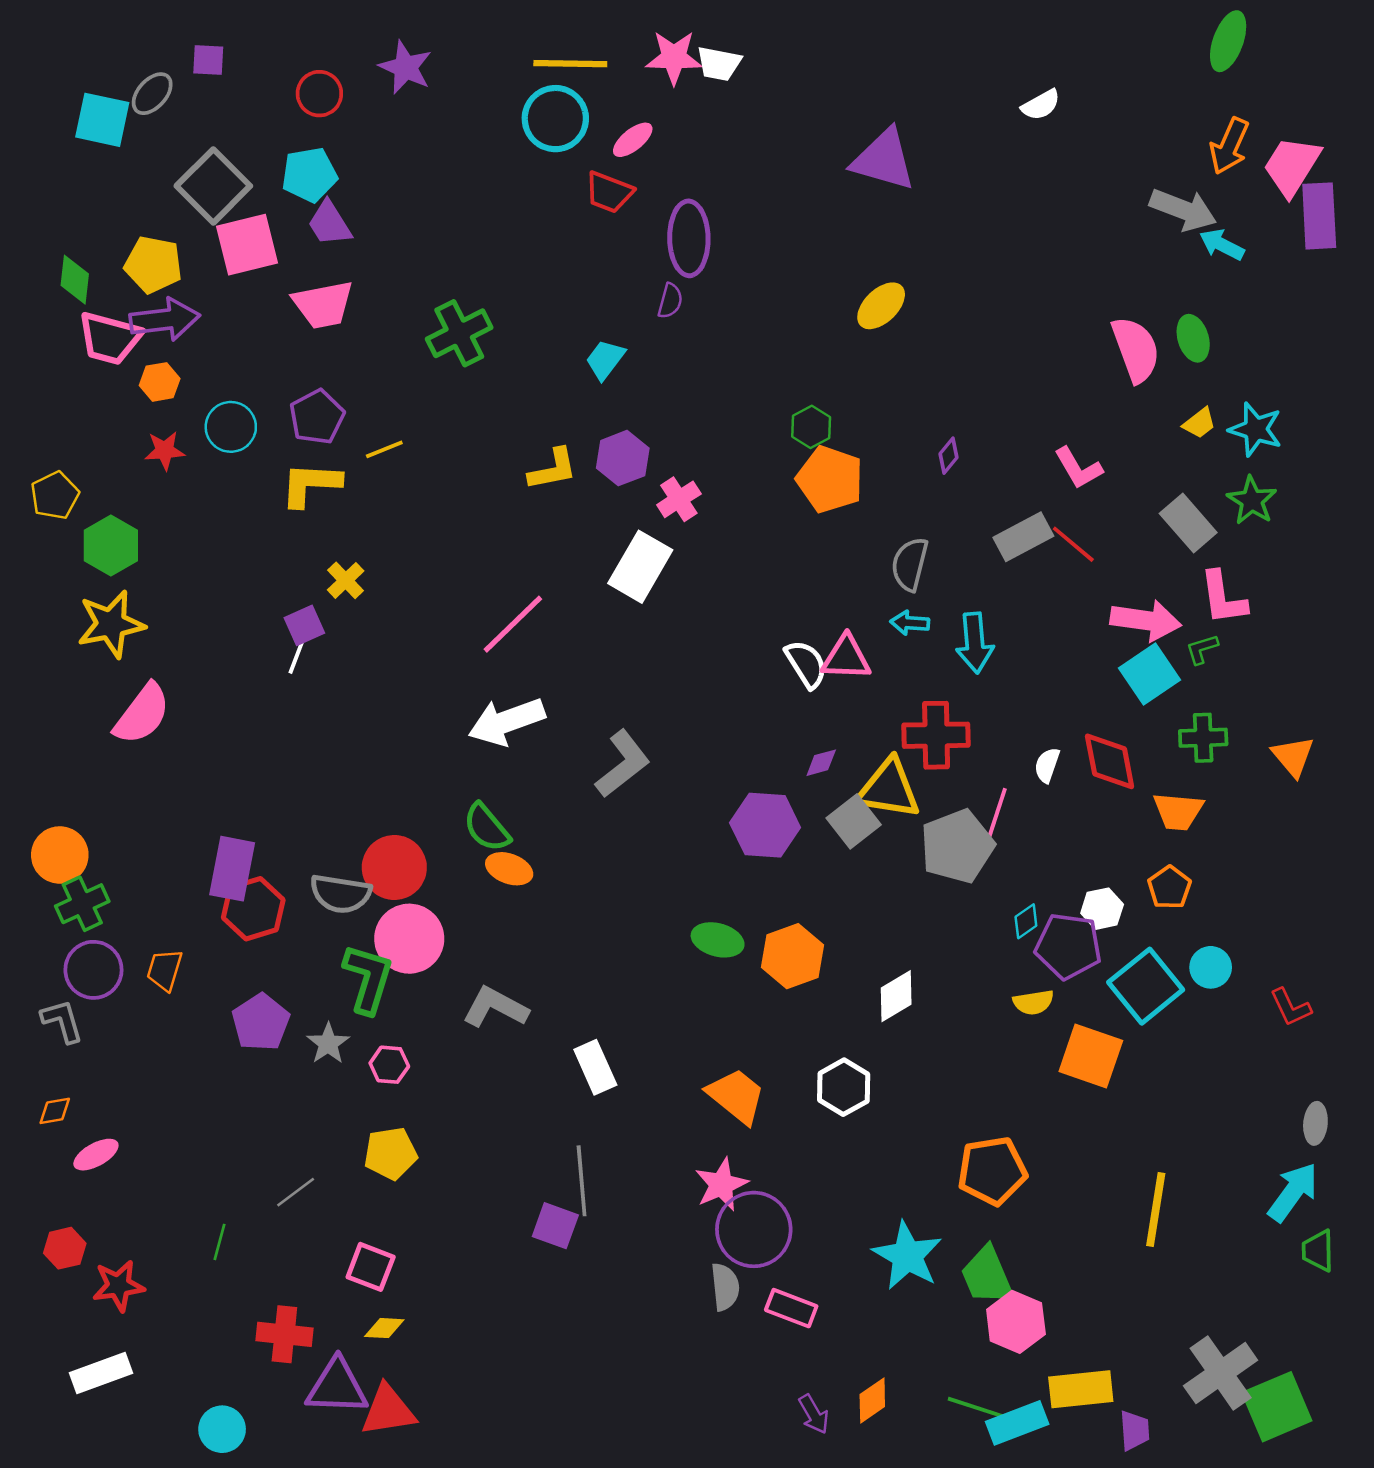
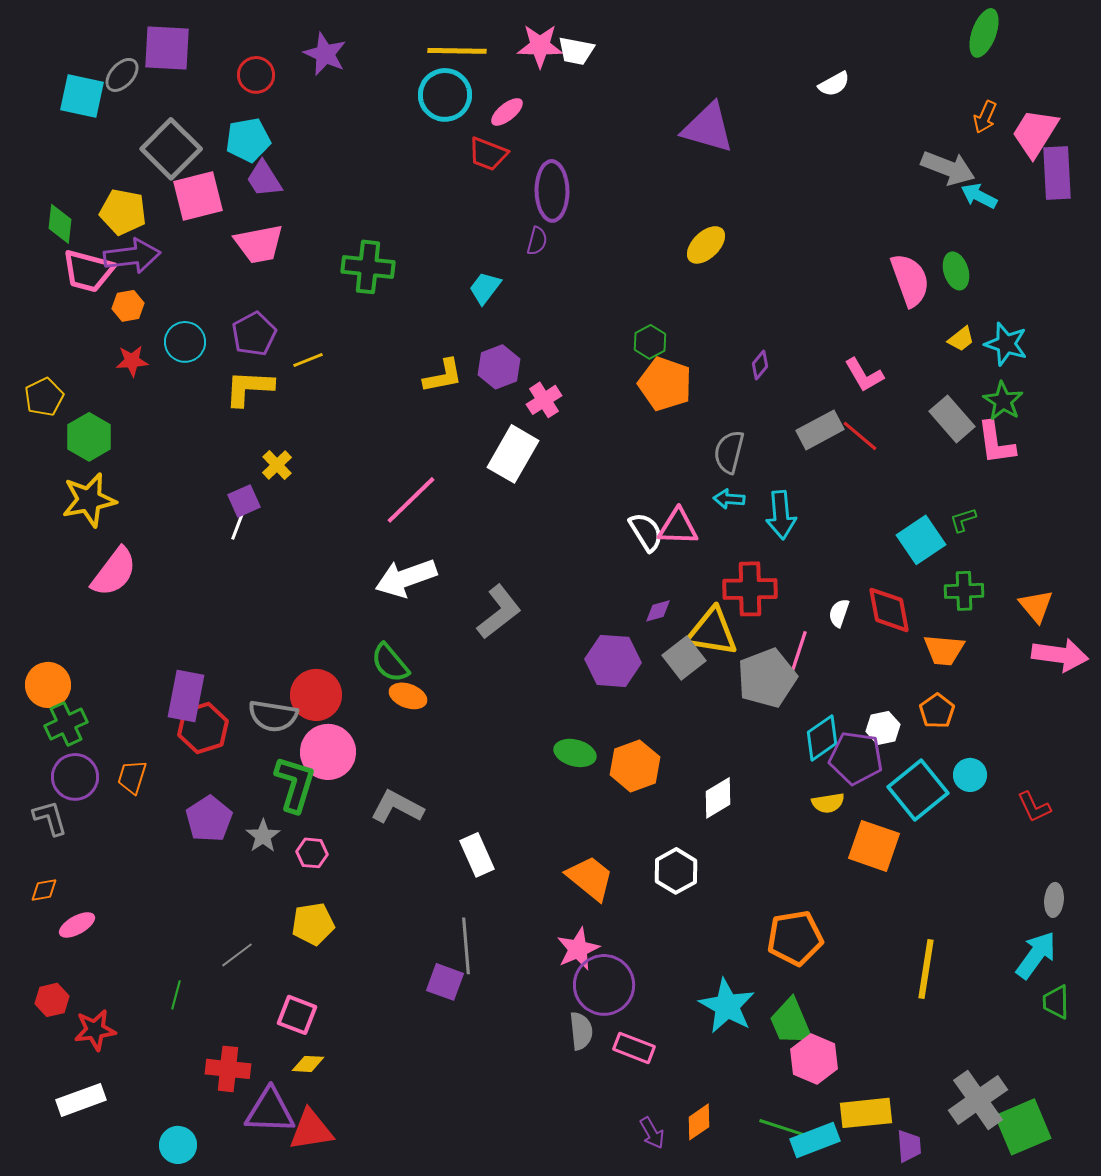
purple square: (208, 60) -> (167, 48), size x1.8
orange arrow: (1229, 146) -> (985, 117), size x0.7
green cross: (459, 333) -> (368, 267), turned 33
pink L-shape: (1223, 598) -> (996, 443), moved
pink arrow: (1146, 620) -> (1060, 655), moved
cyan diamond: (1026, 921) -> (822, 738), size x1.6

